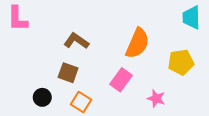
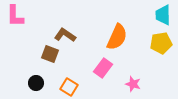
yellow pentagon: (181, 62) -> (161, 43), moved
brown square: (68, 73) -> (50, 54), moved

